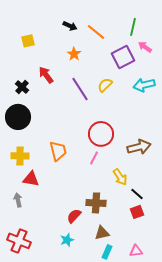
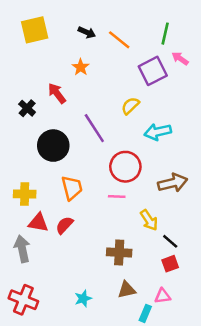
yellow square: (28, 41) -> (35, 30), moved, size x1.6
orange star: (74, 54) -> (81, 67), moved
cyan arrow: (144, 85) -> (158, 132), moved
purple line: (80, 89) -> (94, 128), moved
black circle: (18, 117) -> (53, 146), moved
pink line: (94, 158) -> (117, 197), turned 64
gray arrow: (18, 200) -> (22, 249), size x1.5
red semicircle: (74, 216) -> (64, 225), moved
pink triangle: (136, 251) -> (163, 296), moved
cyan rectangle: (107, 252) -> (145, 313), moved

